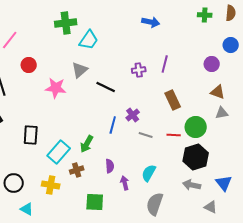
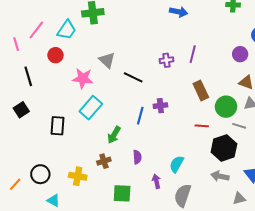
cyan trapezoid: (89, 40) -> (67, 30), moved
gray triangle: (80, 70) -> (107, 60), turned -36
purple cross: (133, 115) -> (160, 106), turned 32
green circle: (196, 127) -> (226, 107), moved
gray line: (146, 135) -> (239, 126), moved
cyan rectangle: (59, 152) -> (91, 108), moved
purple arrow: (125, 183) -> (156, 181), moved
gray triangle: (211, 207) -> (239, 198), turned -40

